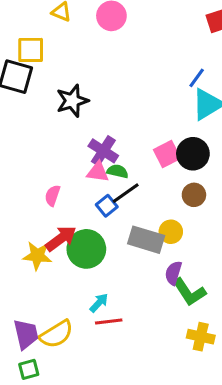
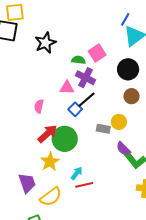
purple cross: (103, 151) -> (85, 78), moved
pink square: (167, 154) -> (97, 53), moved
green semicircle: (118, 171) -> (78, 60), moved
gray rectangle: (146, 240) -> (103, 129), size x0.6
yellow star: (37, 256) -> (50, 162), moved, turned -30
purple semicircle: (173, 273) -> (123, 149), turned -56
purple trapezoid: (26, 334) -> (27, 183), moved

